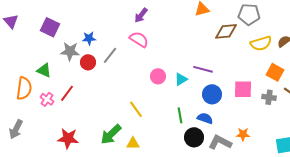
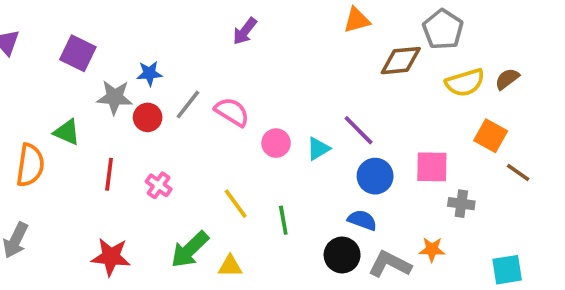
gray pentagon: (249, 14) -> (443, 29), turned 30
pink semicircle: (139, 39) -> (232, 112), moved
purple line: (203, 69) -> (359, 130), turned 30
red line: (67, 93) -> (109, 174), turned -30
gray cross: (269, 97) -> (461, 204), moved
pink cross: (47, 99) -> (159, 185), moved
green line: (180, 115) -> (283, 220), moved

